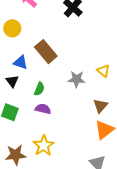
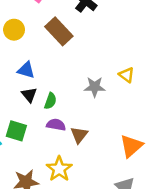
brown rectangle: (46, 52) -> (59, 31), moved
black triangle: (12, 81) -> (29, 95), moved
brown triangle: (100, 106) -> (79, 135), moved

